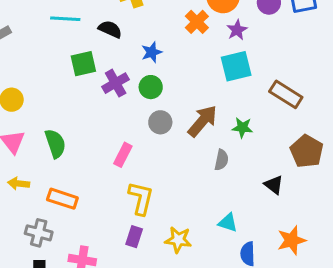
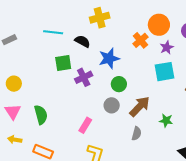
blue star: (152, 52) -> (109, 58), size x1.5
green circle: (151, 87) -> (119, 84), moved
green star: (242, 128) -> (166, 121), moved
gray semicircle: (221, 160) -> (137, 134), moved

